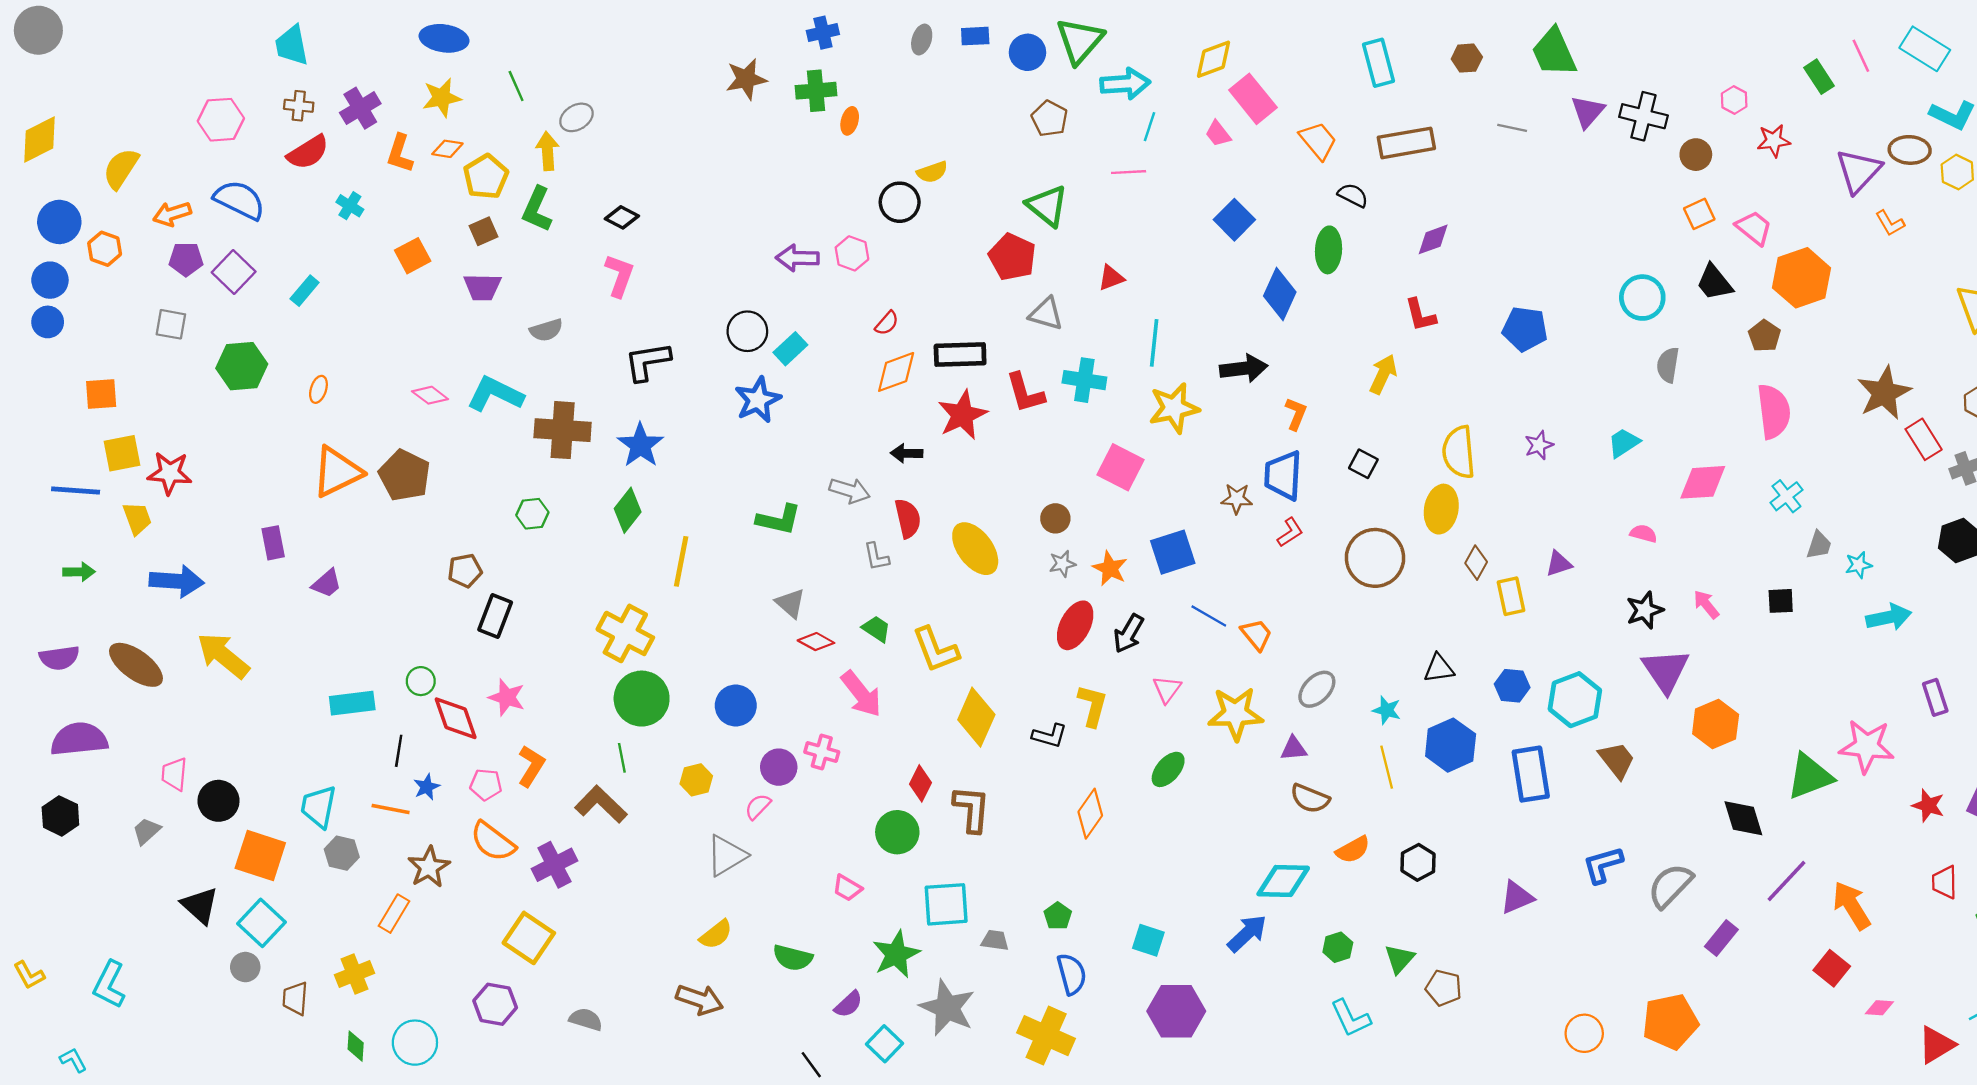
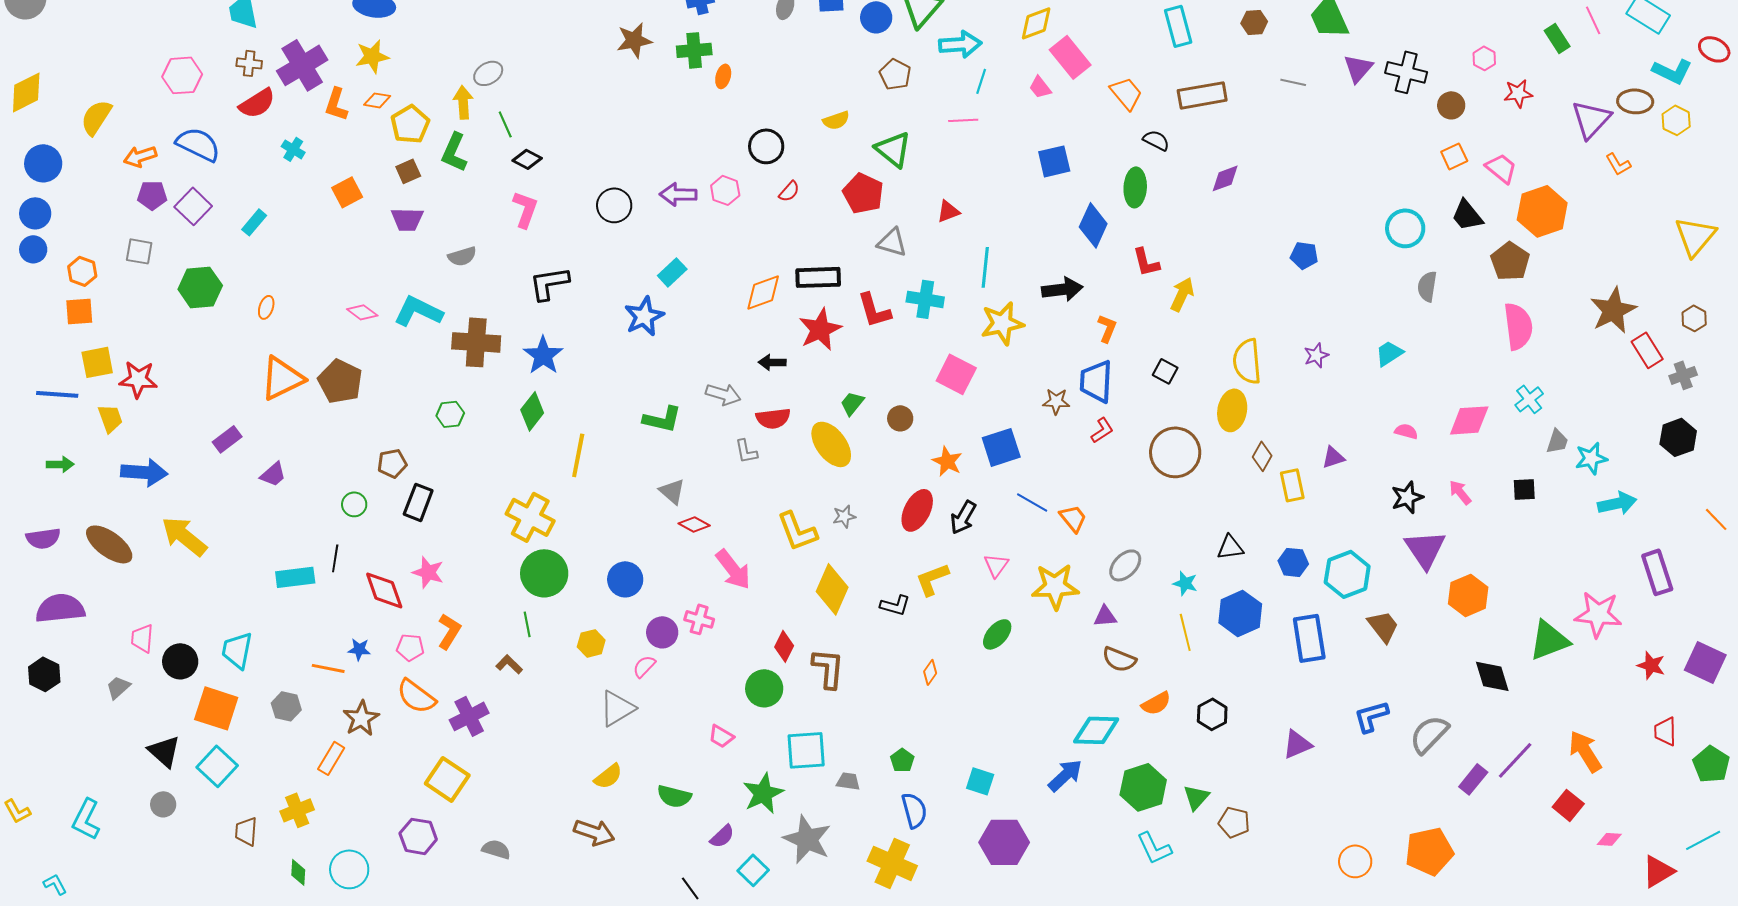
green line: (516, 86) -> (505, 124), moved
purple cross: (360, 108) -> (302, 65), size x1.4
yellow semicircle: (932, 172) -> (836, 120), moved
blue square: (1234, 220) -> (1054, 161), turned 32
orange hexagon: (105, 249) -> (82, 271), moved
red L-shape: (1420, 315) -> (1146, 262), moved
red semicircle: (887, 323) -> (789, 191), moved
blue pentagon: (1525, 329) -> (1304, 255), size x0.7
black circle: (747, 331) -> (614, 205), moved
brown pentagon: (1764, 336) -> (1510, 261), size x1.4
pink diamond: (1703, 482) -> (1469, 420), moved
red semicircle: (908, 518) -> (773, 418), turned 96
purple rectangle: (273, 543) -> (227, 439), turned 64
gray star: (1062, 564) -> (844, 516), moved
cyan star: (1859, 565) -> (1591, 458), size x1.4
green trapezoid: (876, 629) -> (852, 403), moved, turned -84
green circle: (421, 681) -> (354, 504), moved
purple rectangle: (1935, 697) -> (1657, 572), size x1.4
yellow L-shape: (1093, 706) -> (932, 579), turned -126
black line: (399, 751) -> (335, 558), moved
blue star: (427, 787) -> (359, 649), turned 30
brown L-shape: (601, 804) -> (509, 664), size x0.6
cyan trapezoid: (318, 807) -> (237, 650), moved
orange diamond: (1090, 814) -> (930, 672), size x0.6
purple line: (1786, 881) -> (1515, 760), moved
green hexagon: (1338, 947) -> (1143, 787), size x1.8
gray circle: (245, 967) -> (163, 804), moved

